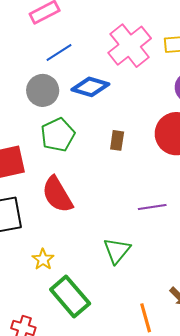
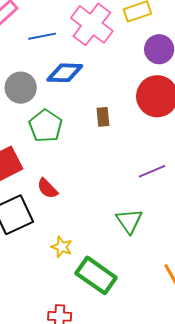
blue line: (59, 53) -> (42, 36), moved, turned 36
red semicircle: (57, 195) -> (47, 189), moved, size x0.6

